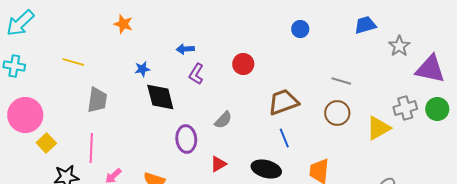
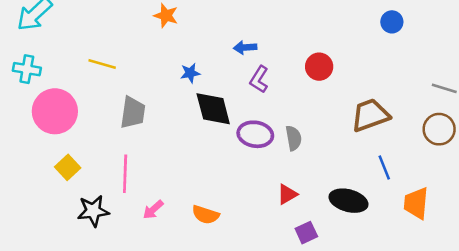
pink circle: (25, 115) -> (55, 111), moved
gray semicircle: (223, 120) -> (294, 138), turned -54
blue line: (284, 138) -> (384, 167), moved
purple ellipse: (186, 139) -> (255, 134), moved, turned -76

